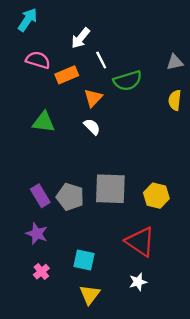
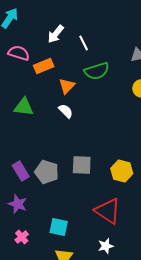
white line: (101, 60) -> (84, 43), moved
gray square: (110, 189) -> (82, 165), size x0.7

